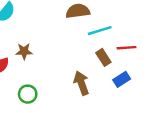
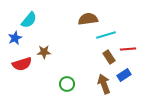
brown arrow: (81, 83) -> (104, 84), moved
green circle: (28, 94) -> (67, 84), moved

